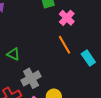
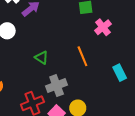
orange line: (64, 45) -> (82, 56), moved

